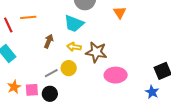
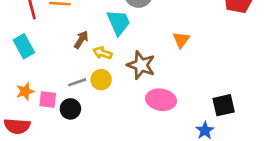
orange triangle: (120, 12) -> (181, 40), moved
cyan trapezoid: (74, 24) -> (119, 22), turned -145
yellow arrow: (74, 47) -> (102, 53), moved

